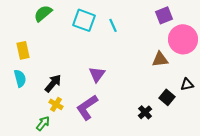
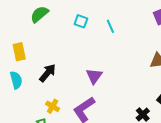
cyan square: (84, 20) -> (81, 21), size x0.6
black arrow: (53, 83) -> (48, 73), moved

